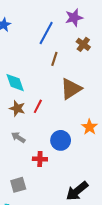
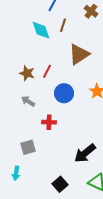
cyan diamond: (15, 83) -> (41, 30), moved
blue circle: (61, 140) -> (64, 93), moved

